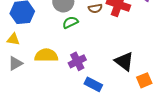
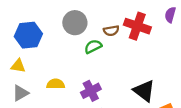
green semicircle: (70, 22) -> (93, 47), moved
yellow semicircle: (46, 55) -> (56, 84), size x0.7

